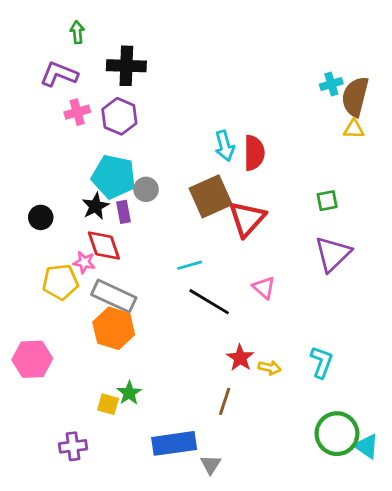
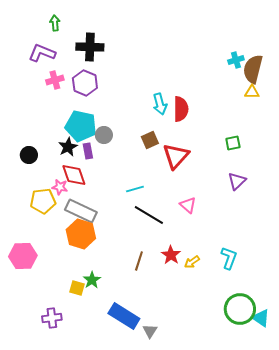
brown square: (211, 196) -> (150, 140), size x0.6
purple triangle: (333, 254) -> (237, 181), size x0.7
yellow arrow: (270, 368) -> (192, 262), turned 133
brown line: (225, 401) -> (139, 261), moved
blue rectangle: (174, 443) -> (124, 316), turned 40

